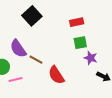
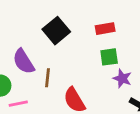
black square: (32, 16) -> (56, 31), moved
brown line: (36, 60) -> (47, 78), turned 64

